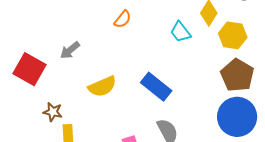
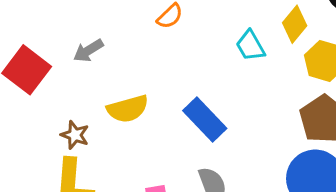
brown star: (53, 112) -> (75, 135), moved

